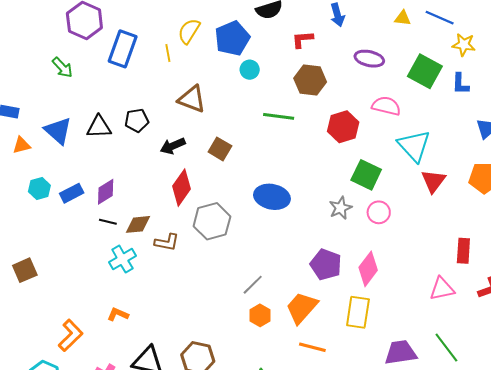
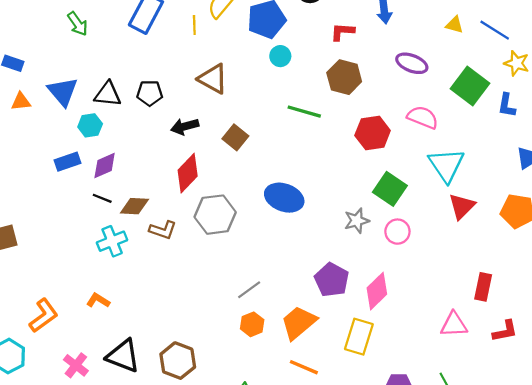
cyan hexagon: (39, 189) -> (90, 125), moved

